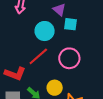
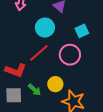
cyan square: (71, 24) -> (82, 31), moved, turned -32

